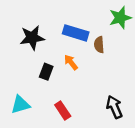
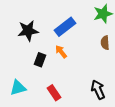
blue rectangle: (76, 33) -> (65, 27), turned -55
brown semicircle: (99, 45) -> (105, 43), moved

